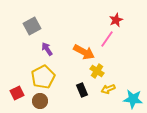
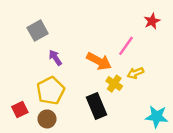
red star: (116, 20) -> (152, 21), moved
yellow arrow: (108, 89) -> (135, 73), moved
black rectangle: (82, 90) -> (97, 106), size x1.5

